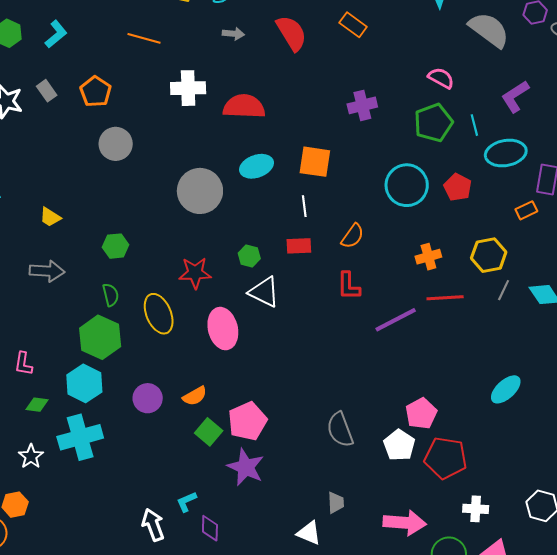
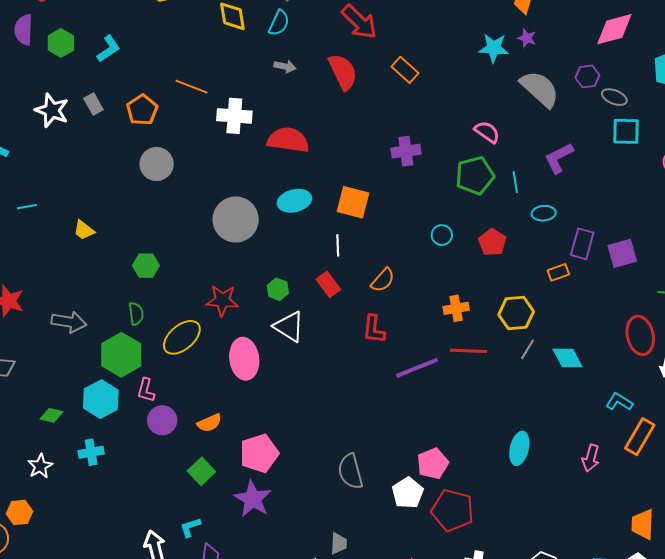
orange line: (144, 38) -> (192, 87), moved
cyan ellipse: (506, 153) -> (544, 213), size x0.6
cyan circle: (407, 185) -> (442, 235), size x0.5
red rectangle: (299, 246) -> (328, 284), turned 50
gray arrow: (47, 271) -> (69, 322), moved
yellow ellipse: (159, 314) -> (182, 337), turned 66
pink L-shape: (23, 364) -> (146, 390), moved
cyan ellipse: (506, 389) -> (519, 448), turned -40
green square: (209, 432) -> (201, 471), moved
cyan cross: (80, 437) -> (91, 452), size x0.6

